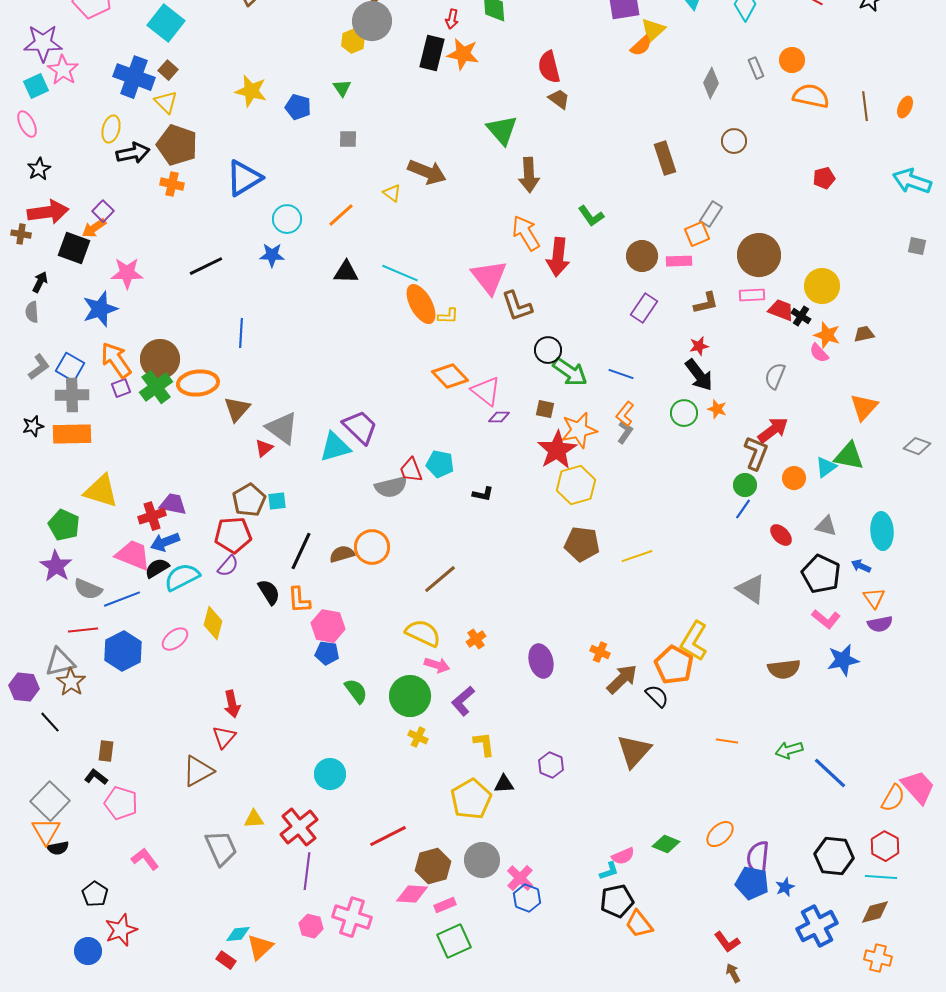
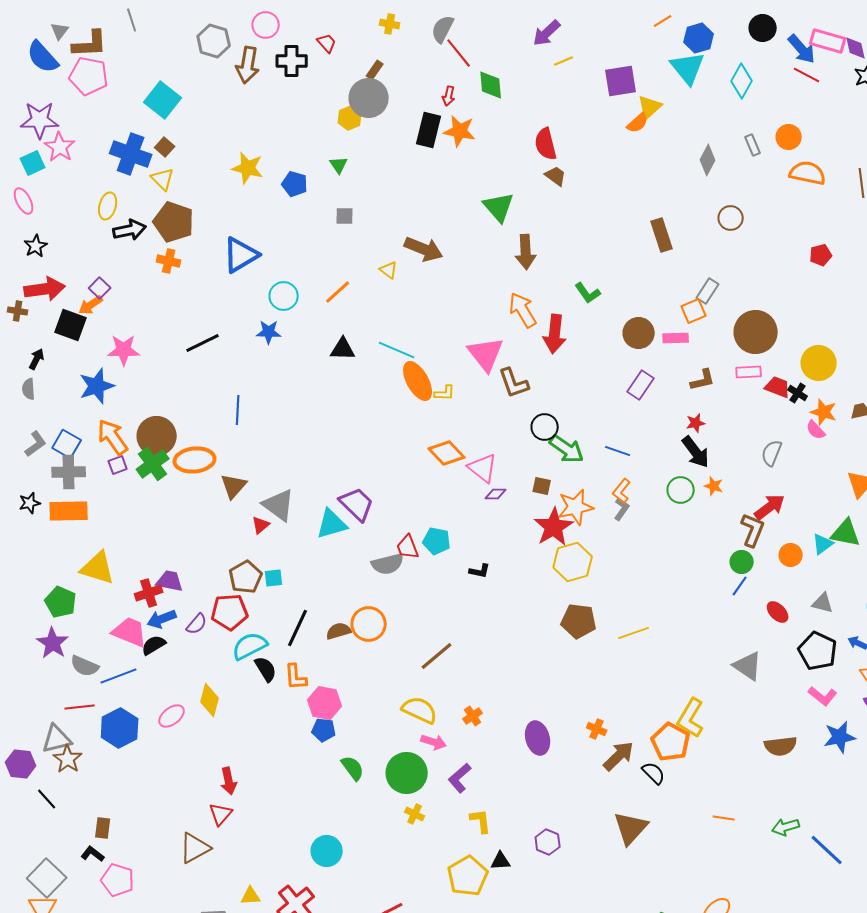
purple semicircle: (228, 566) -> (197, 624), moved
cyan semicircle: (182, 577) -> (250, 646), moved

